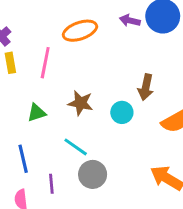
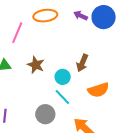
cyan line: (76, 147) -> (62, 97), moved
gray circle: (93, 174) -> (45, 114), moved

